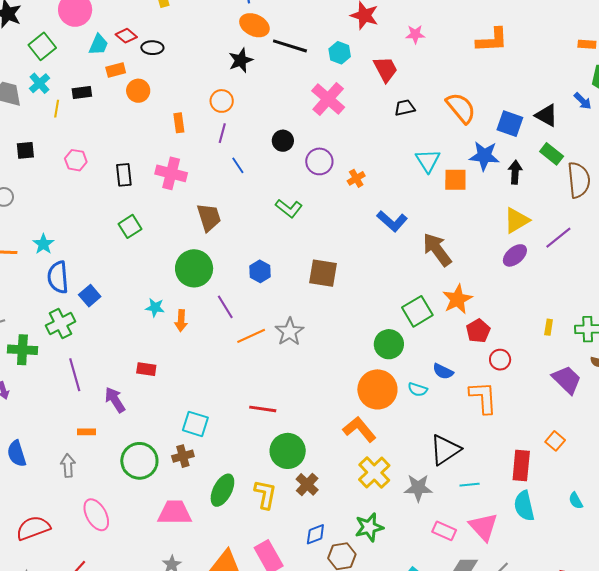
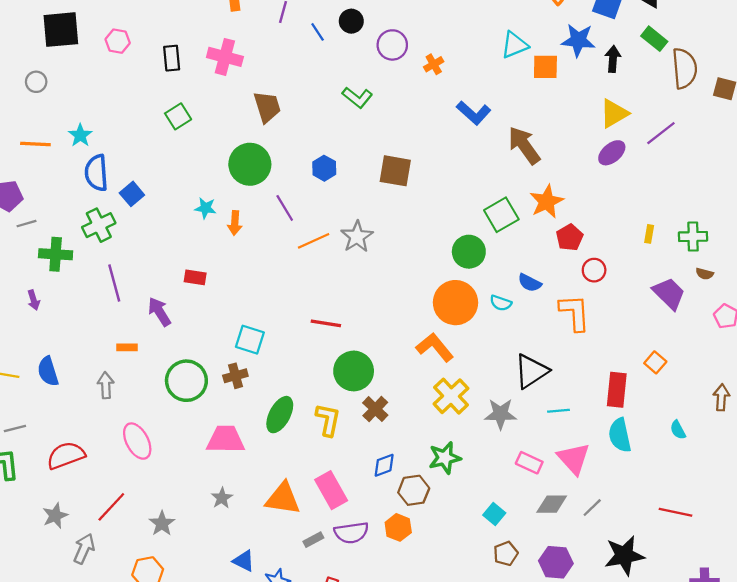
black square: (25, 150) -> (61, 30), size x1.8
cyan triangle: (428, 161) -> (514, 45), turned 40
blue line: (238, 165) -> (318, 32), moved

